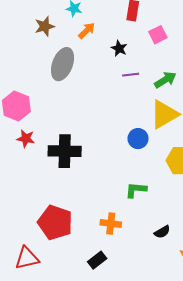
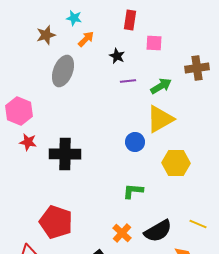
pink square: (158, 35) -> (154, 43), turned 30
orange cross: (111, 223) -> (122, 233), moved, turned 36
black semicircle: (162, 232) -> (158, 231), size x1.8

